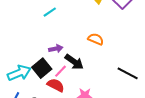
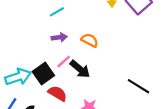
orange semicircle: (96, 39) -> (90, 40), moved
purple arrow: (56, 49) -> (59, 37), moved
pink line: (60, 71) -> (64, 62), moved

